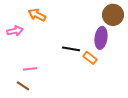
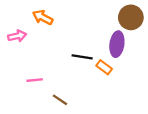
brown line: (23, 86) -> (60, 100), moved

